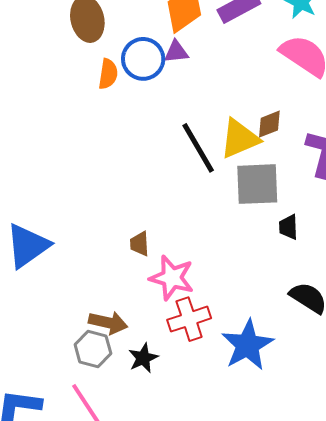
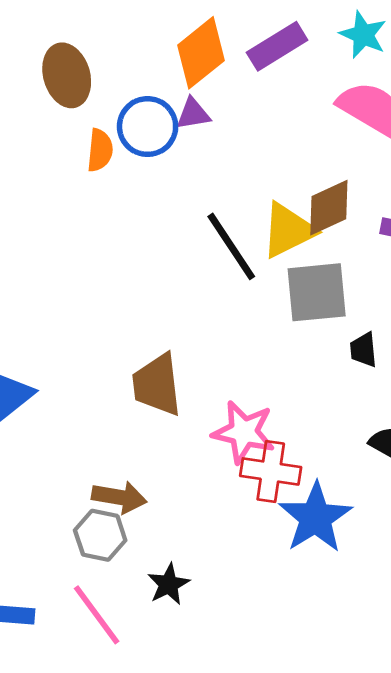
brown diamond: (269, 124) -> (329, 208), size x1.4
brown trapezoid: (140, 244) -> (157, 385), size x1.8
pink star: (172, 278) -> (244, 432), moved
red cross: (189, 319) -> (271, 471), moved, turned 30
black star: (143, 358) -> (169, 584), moved

